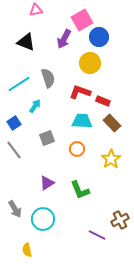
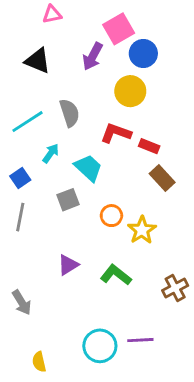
cyan trapezoid: (82, 121) -> (88, 168), moved, turned 40
gray line: (14, 150) -> (20, 217), turned 48
yellow star: (111, 159) -> (142, 230), moved
green L-shape: (80, 190) -> (116, 275), turned 150
cyan circle: (43, 219) -> (100, 346), moved
brown cross: (120, 220) -> (175, 288), moved
purple line: (97, 235) -> (140, 340), turned -30

